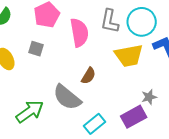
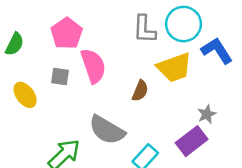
pink semicircle: (79, 33) -> (93, 66), moved
brown semicircle: (88, 76) -> (140, 91), moved

